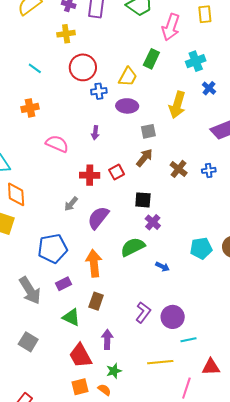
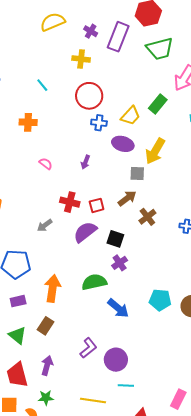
yellow arrow: (177, 105) -> (155, 151), moved
pink semicircle: (57, 144) -> (46, 164), size x0.6
brown cross: (179, 169) -> (147, 217), moved
purple semicircle: (98, 218) -> (85, 232), moved
blue arrow: (162, 267) -> (118, 308), size x1.6

